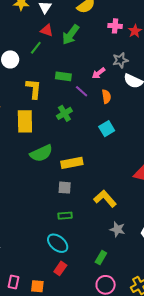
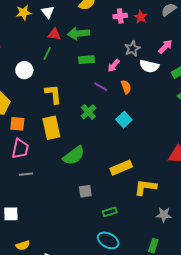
green arrow: (71, 35) -> (78, 34), turned 60
green rectangle: (63, 76) -> (86, 60), moved
cyan square: (107, 129) -> (124, 120), moved
yellow rectangle: (72, 163) -> (121, 168), moved
gray square: (65, 188) -> (85, 191), moved
yellow L-shape: (105, 199) -> (145, 187), turned -30

